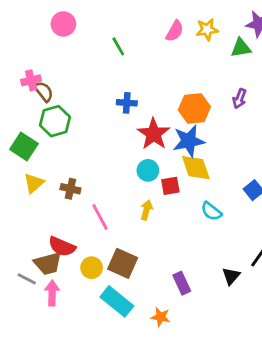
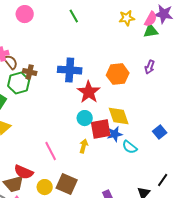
pink semicircle: (175, 31) -> (151, 19), moved
green line: (118, 46) -> (74, 16), moved
blue cross: (127, 103) -> (70, 70), size x1.6
blue star: (189, 141) -> (115, 134), moved, size x0.7
red square: (170, 186) -> (101, 129), size x1.5
brown cross: (70, 189) -> (30, 72), moved

